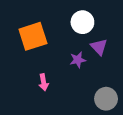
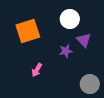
pink arrow: (44, 82) -> (37, 70), turned 40

